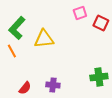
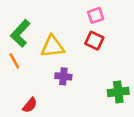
red square: (101, 23) -> (94, 41), moved
purple cross: (53, 85) -> (63, 76), moved

